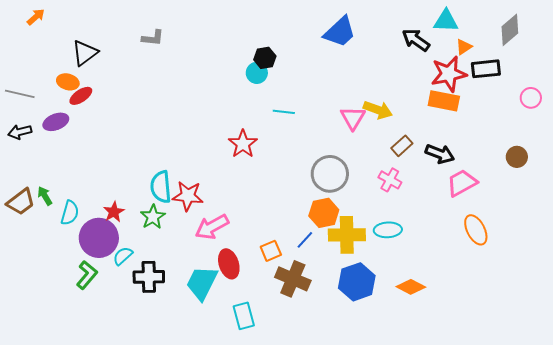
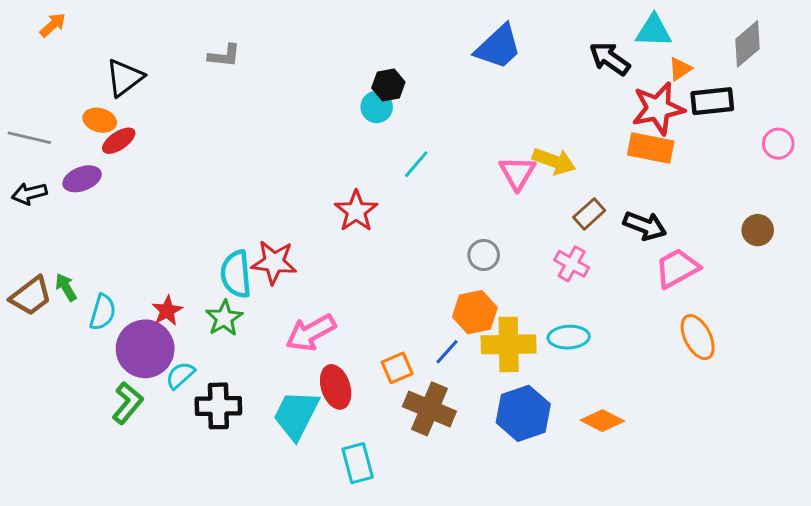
cyan line: (284, 112) -> (416, 164), turned -55
gray circle: (330, 174) -> (484, 255), size x0.6
red star: (188, 196) -> (274, 262), moved

